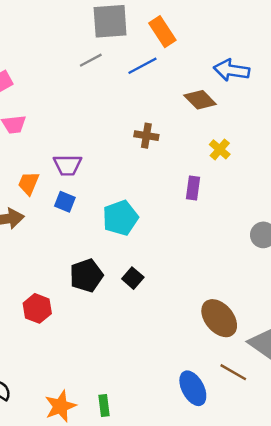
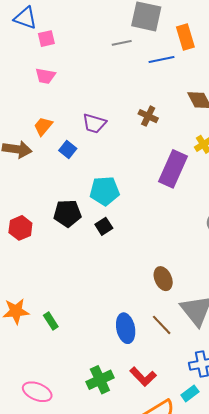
purple trapezoid: (68, 165) -> (94, 123), moved
purple rectangle: (193, 188) -> (173, 169), size x1.8
cyan pentagon: (120, 218) -> (105, 191), moved
brown ellipse: (219, 318) -> (163, 279), size x0.7
green rectangle: (104, 406) -> (51, 321), turned -42

